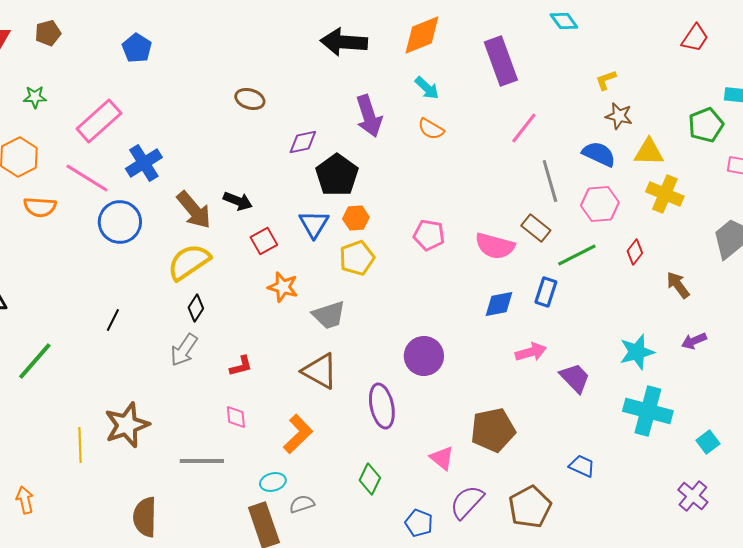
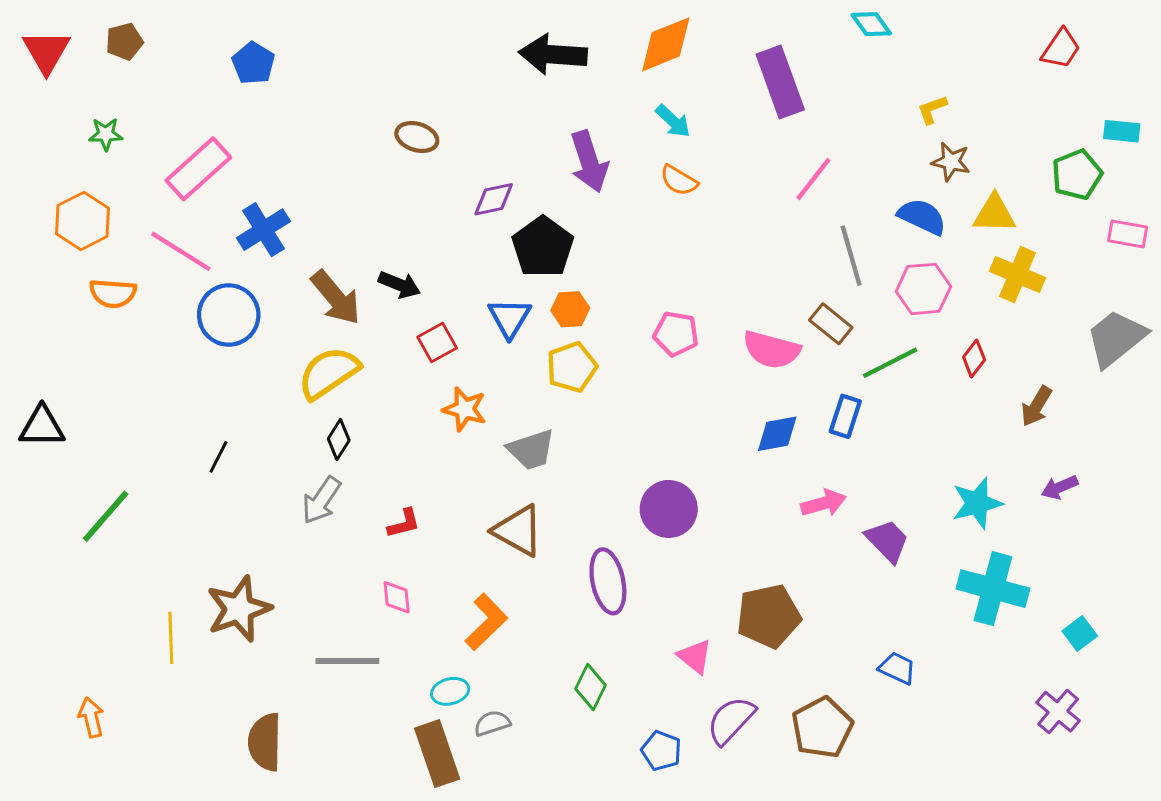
brown arrow: (678, 285) -> (1036, 406), turned -112

